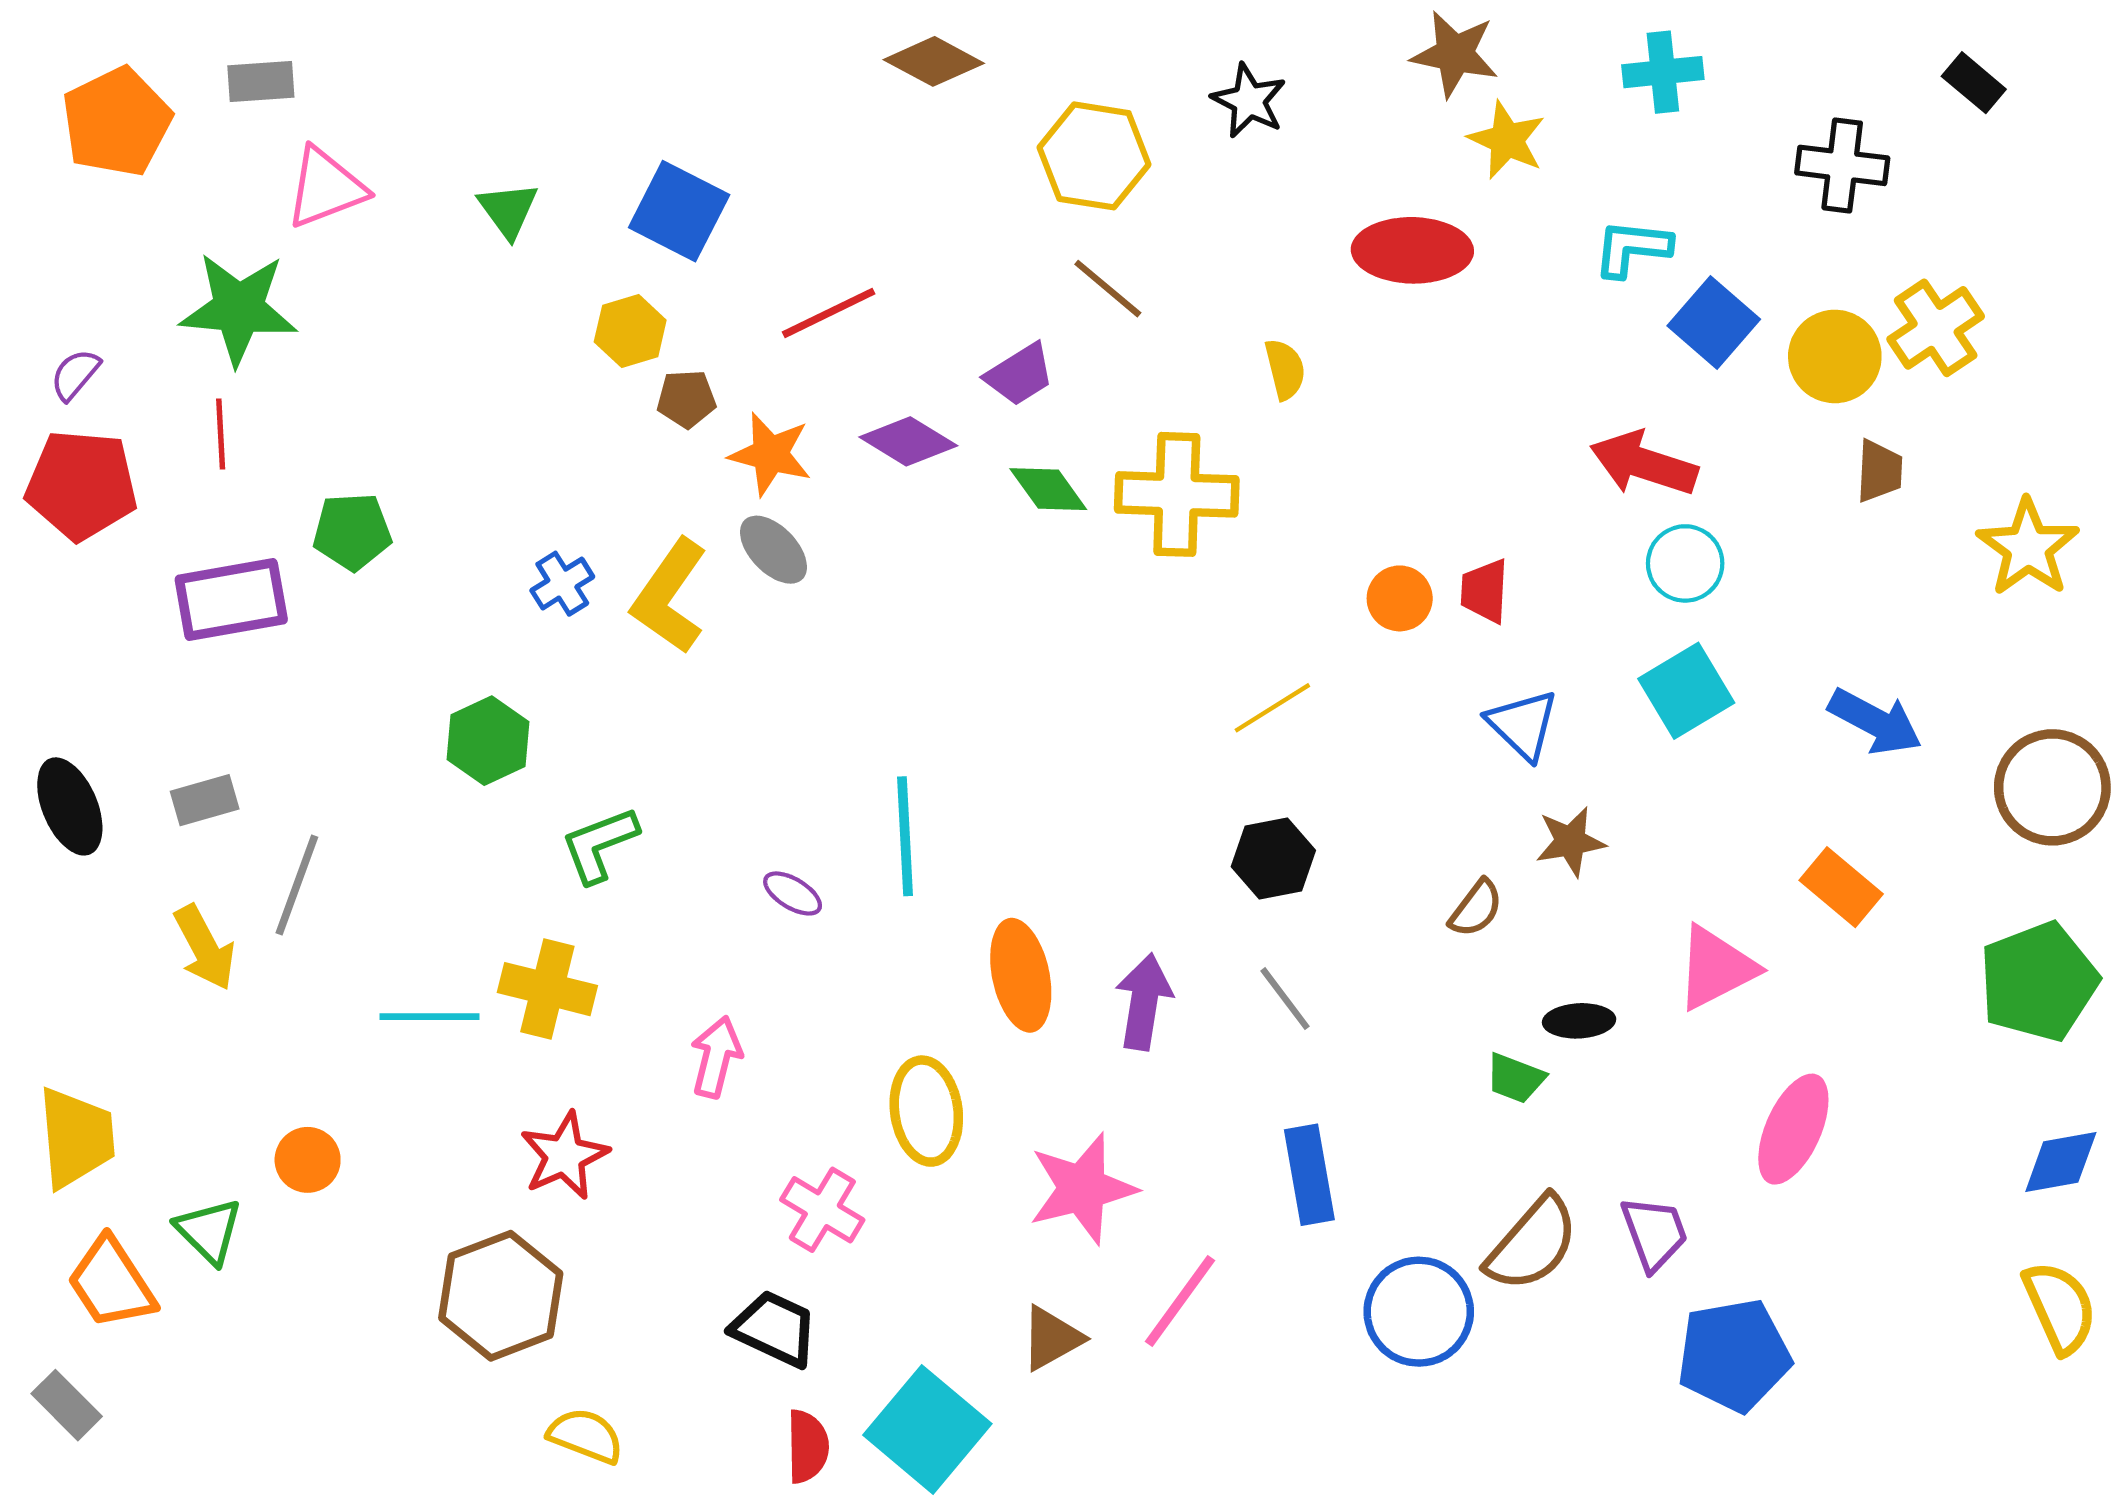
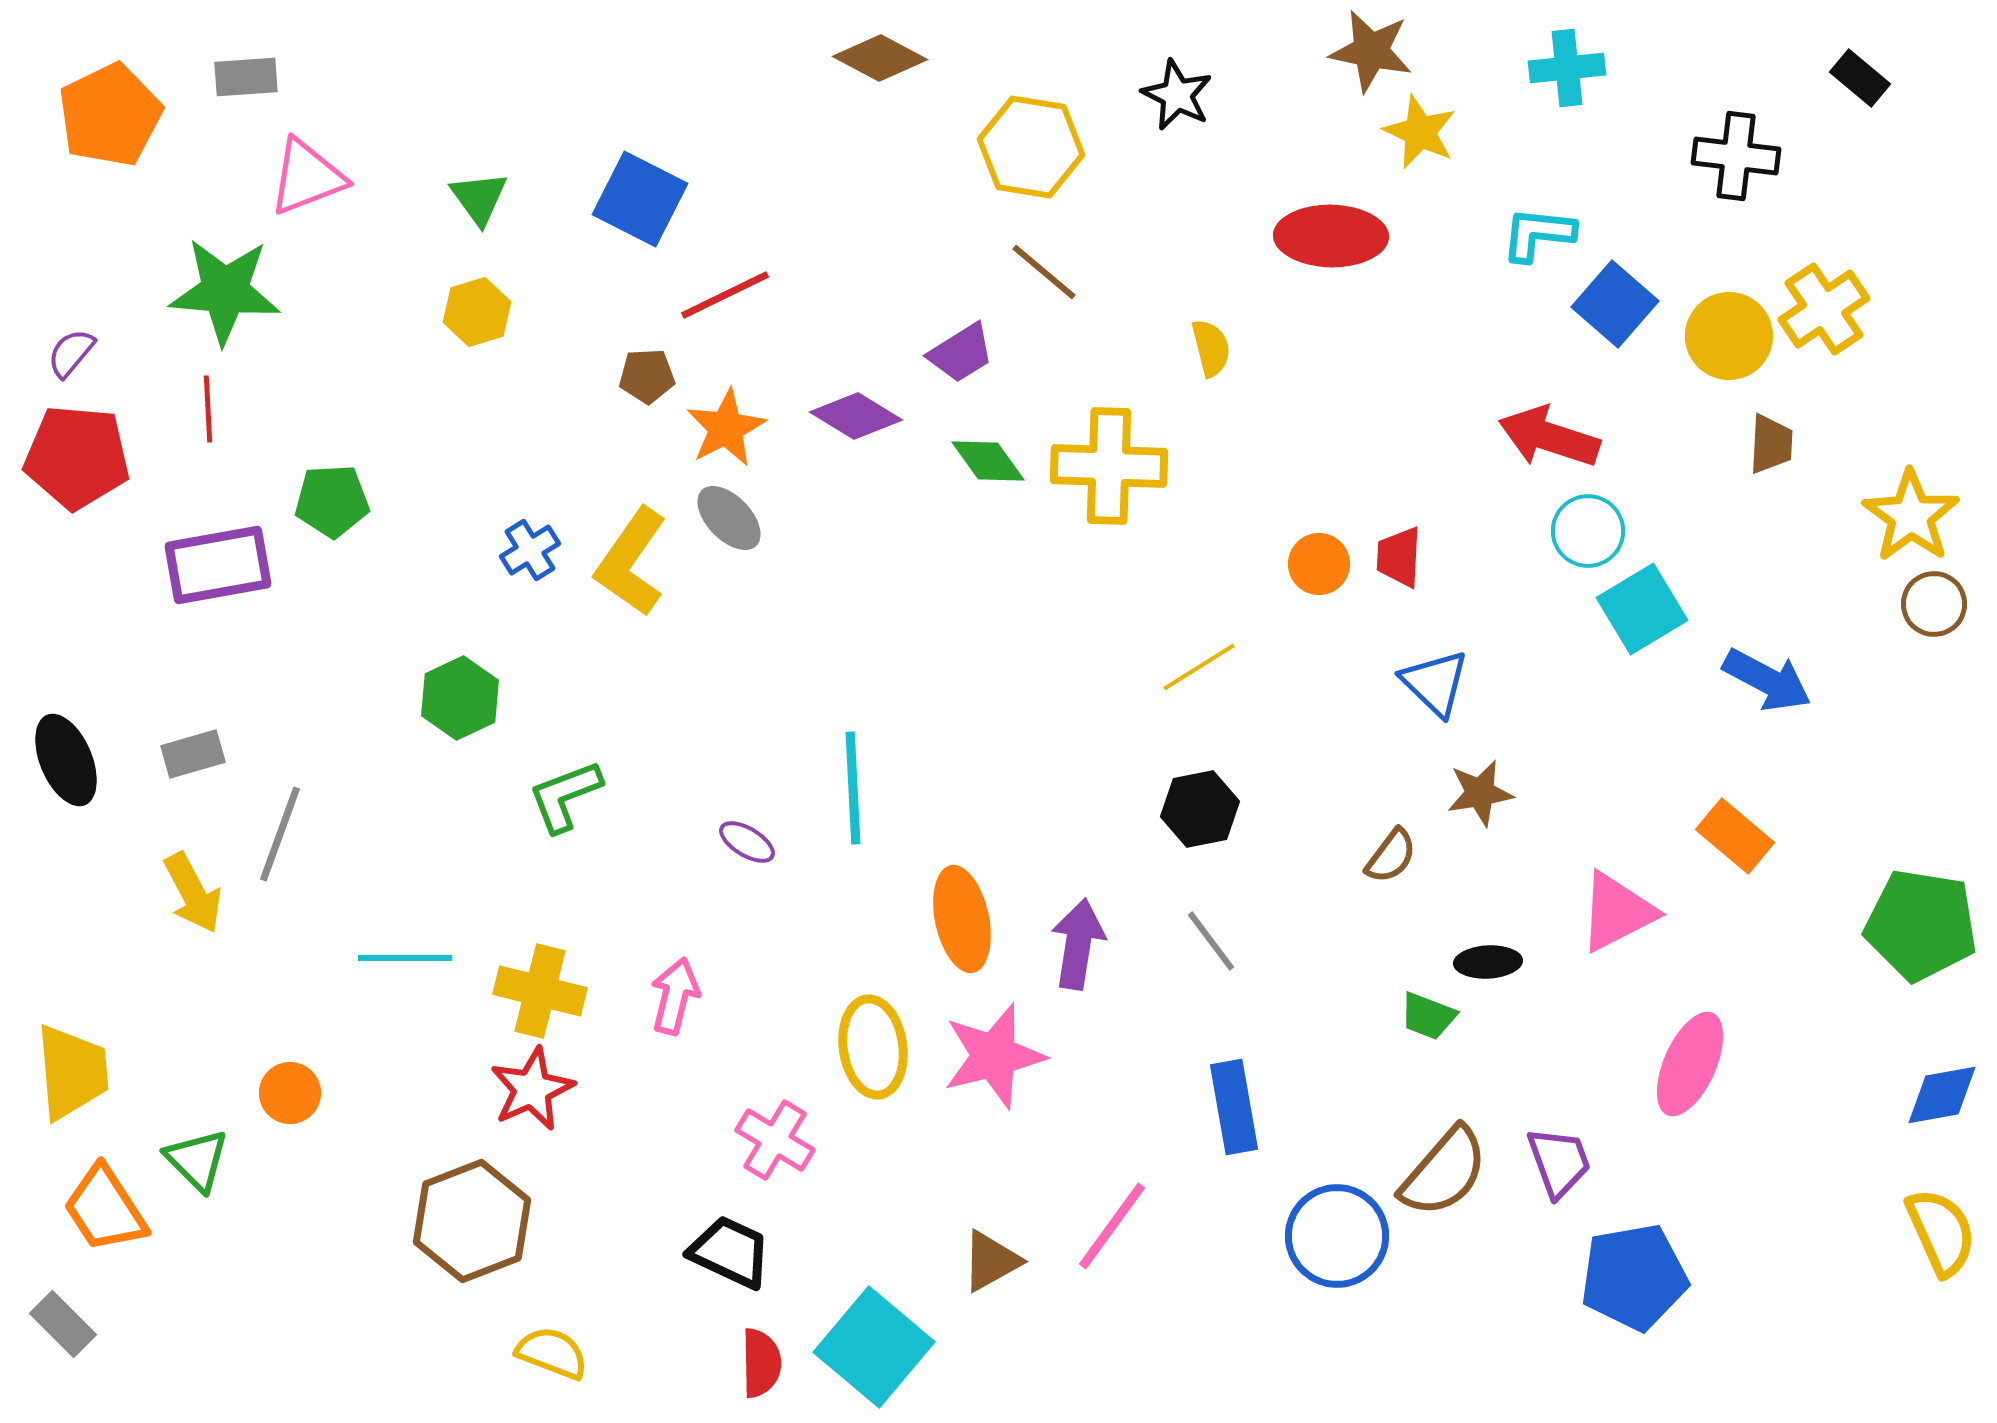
red line: (829, 313) -> (725, 295), moved
yellow hexagon: (630, 331) -> (477, 312), moved
orange star: (770, 454) -> (726, 428), turned 30
cyan square: (1686, 691) -> (1642, 609), moved
brown circle: (2052, 787) -> (1934, 604), moved, size x0.6
green pentagon: (2039, 982) -> (1921, 925), turned 30
yellow cross: (547, 989) -> (540, 991), moved
pink star: (1082, 1189) -> (994, 1056), moved

